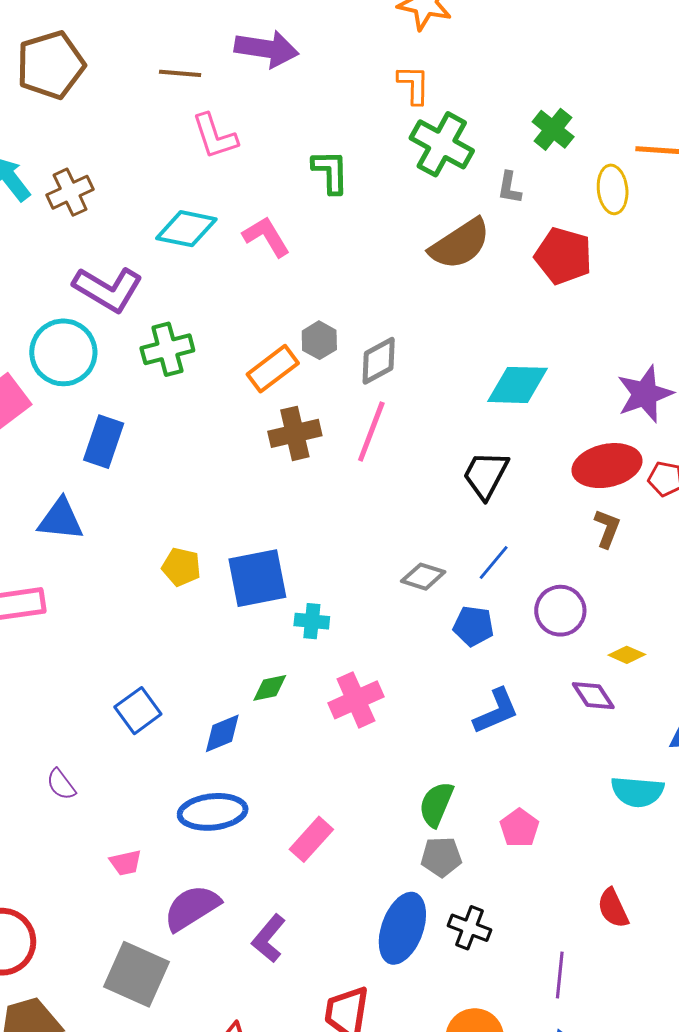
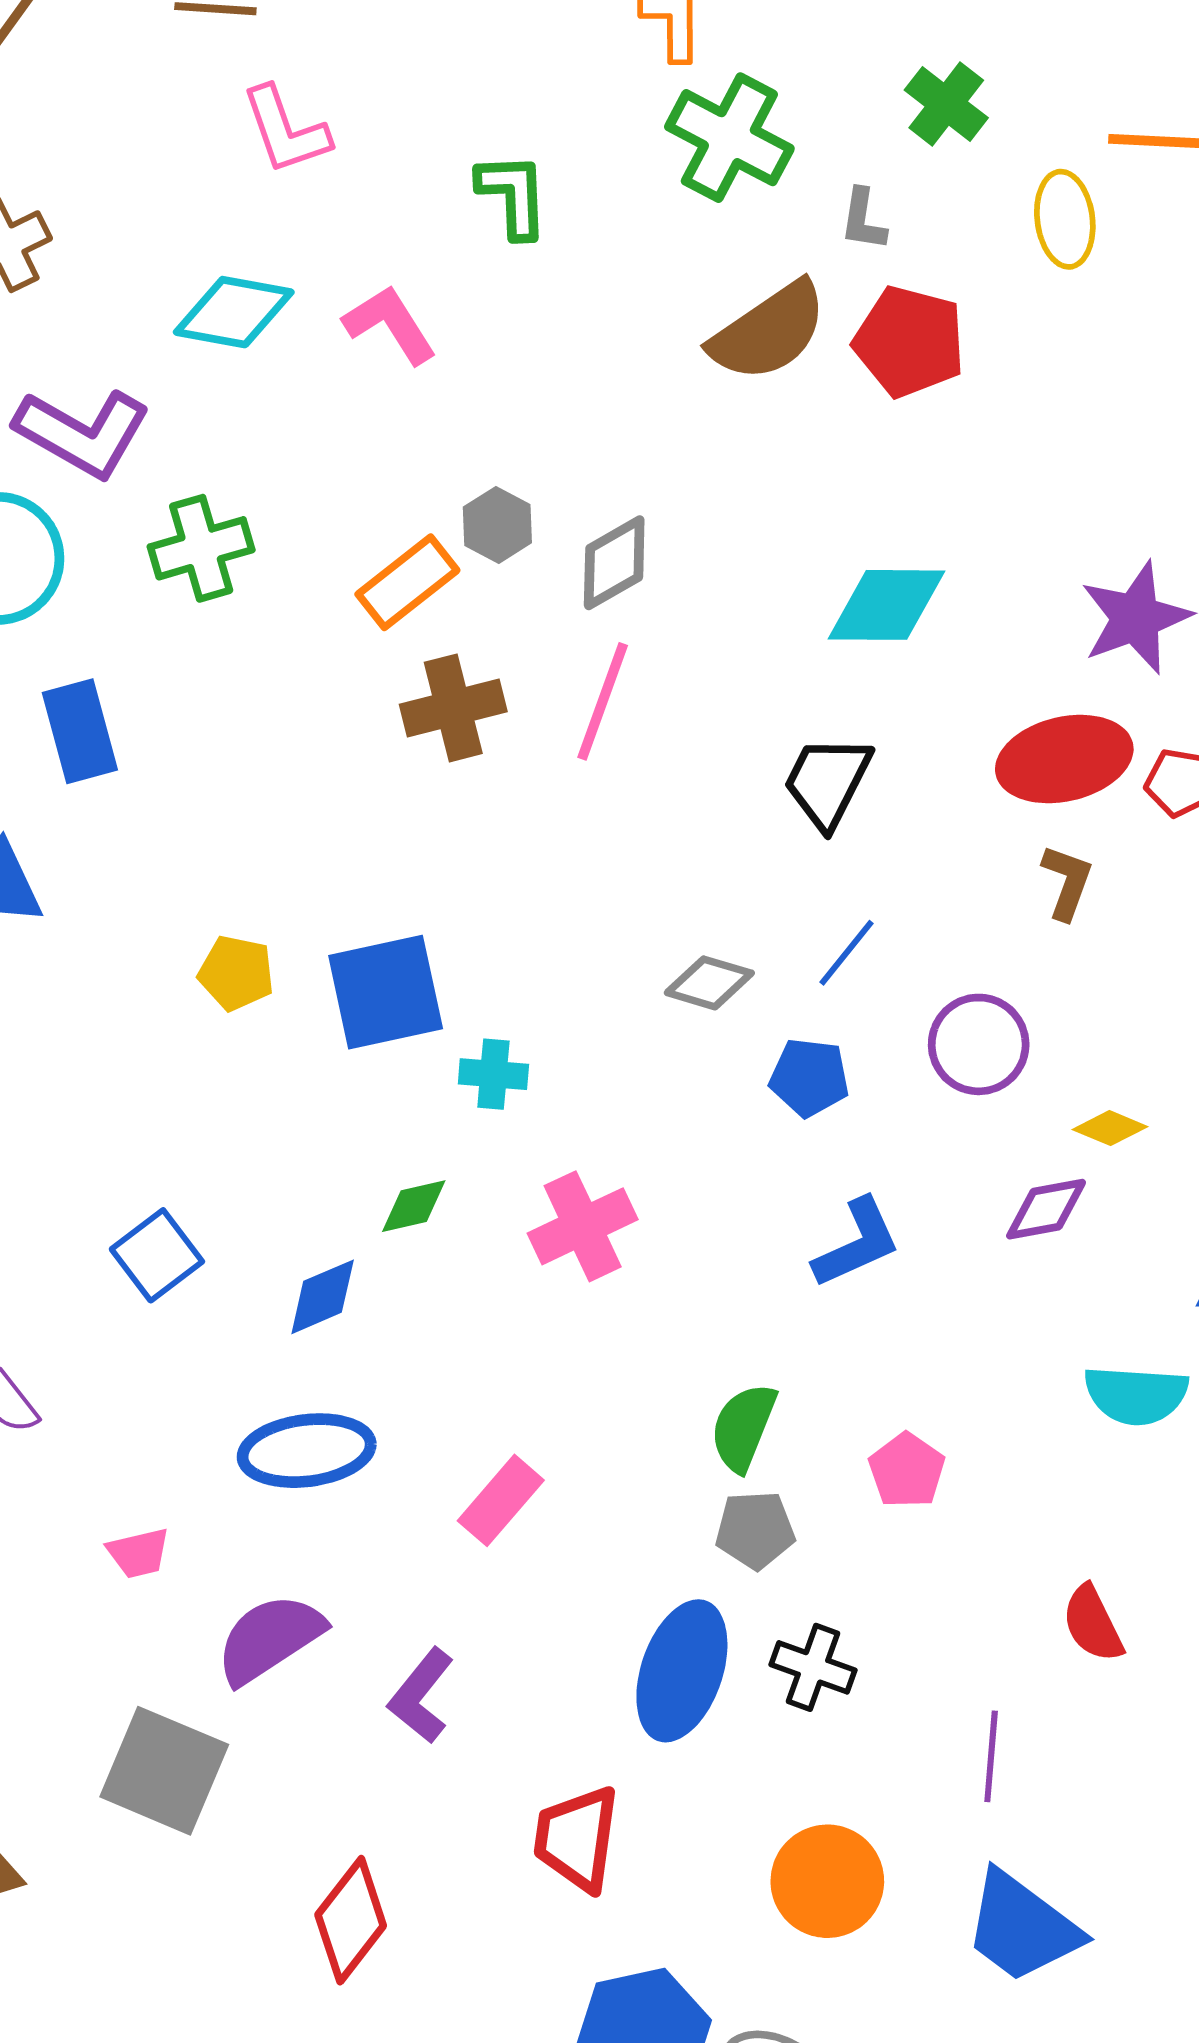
red pentagon: (563, 256) -> (909, 342), moved
blue rectangle: (104, 442) -> (80, 731), turned -33
purple diamond: (593, 696) -> (1046, 1209), turned -66

